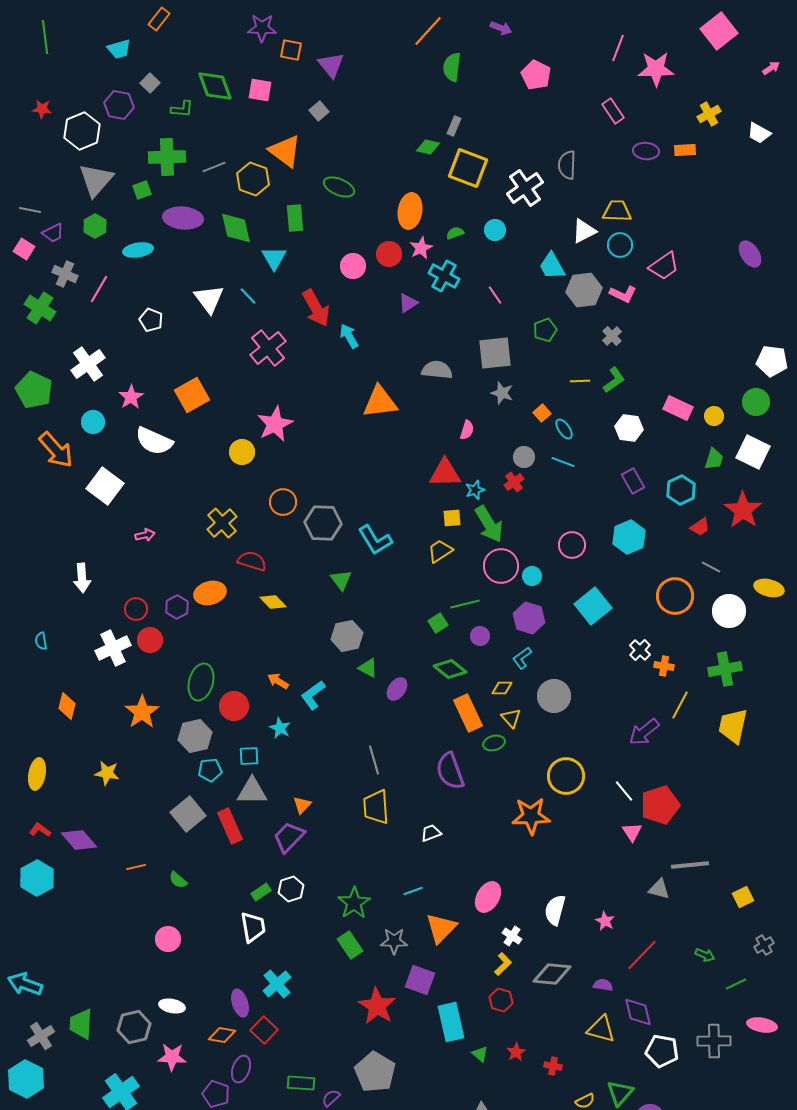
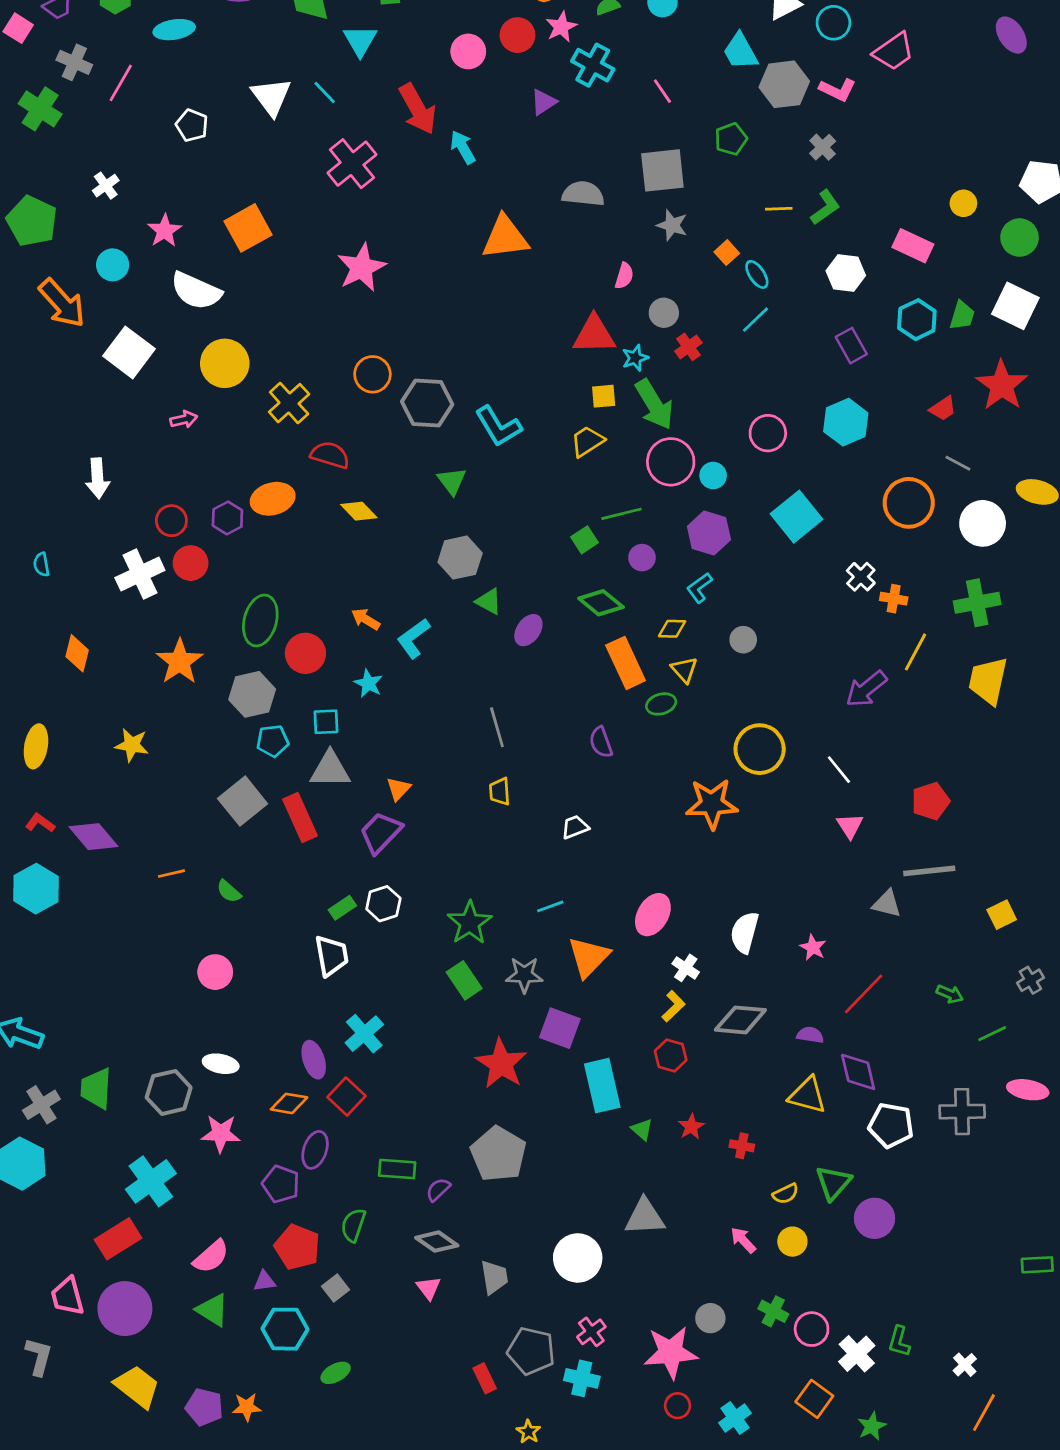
white cross: (88, 364) -> (106, 186), size x0.6
yellow circle: (714, 416) -> (963, 203), moved
yellow circle: (242, 452) -> (225, 363), moved, size x1.4
gray circle: (524, 457) -> (664, 313), moved
cyan line: (563, 462) -> (755, 320), turned -65
cyan hexagon: (681, 490) -> (917, 320), moved
gray circle: (554, 696) -> (743, 640), size x0.6
purple semicircle: (450, 771) -> (601, 742), size x0.6
red pentagon: (660, 805) -> (931, 801), moved, size x0.7
yellow trapezoid: (376, 807) -> (500, 792), size x0.6

